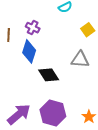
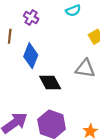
purple cross: (33, 28) -> (31, 17), moved

